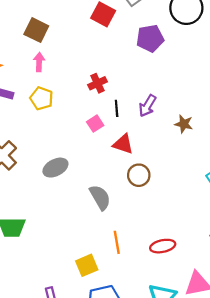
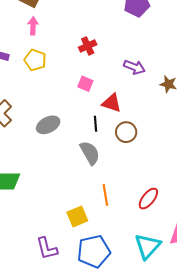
purple arrow: (147, 106) -> (134, 67), turned -100
black line: (117, 108) -> (95, 124), moved
pink square: (95, 124) -> (85, 84), turned -35
red ellipse: (163, 246) -> (148, 199), turned -40

